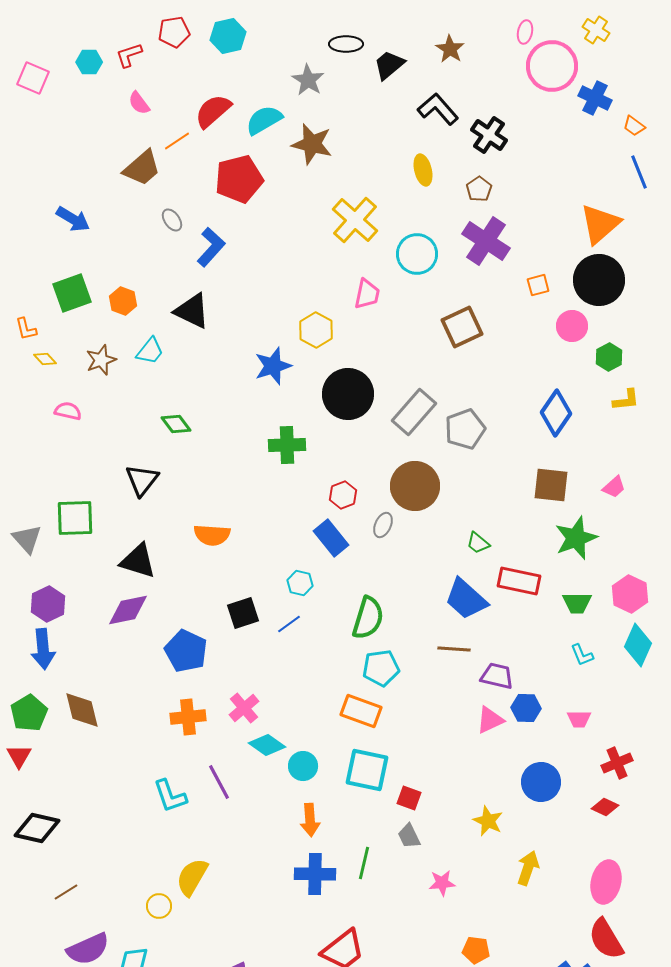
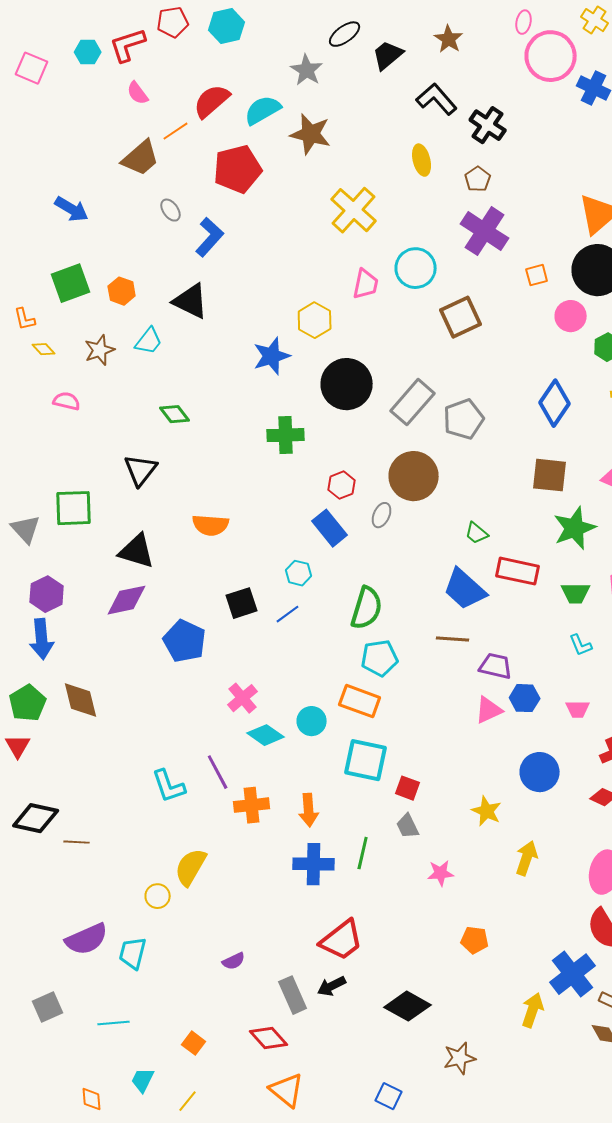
black ellipse: (346, 44) -> (345, 34), turned -36
red L-shape: (129, 55) -> (128, 45), size x1.4
cyan circle: (417, 254) -> (416, 268), moved
orange cross: (188, 717) -> (252, 805), moved
cyan circle: (303, 766) -> (312, 721), moved
brown line: (66, 892) -> (77, 842), moved, turned 35

